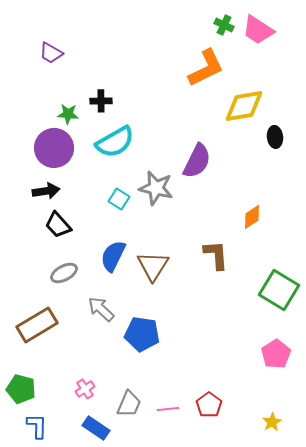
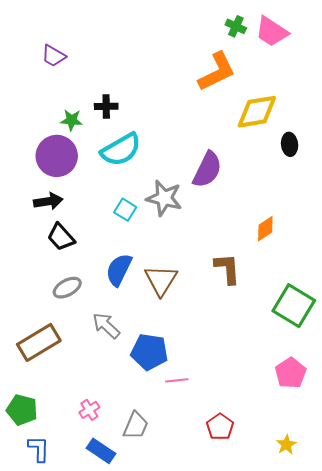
pink line: (168, 409) -> (177, 380), moved

